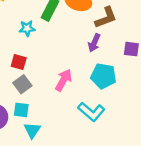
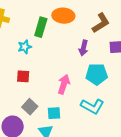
brown L-shape: (106, 18) -> (101, 23), moved
gray square: (22, 84) -> (30, 107), moved
cyan square: (21, 110) -> (54, 113), moved

